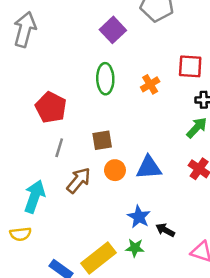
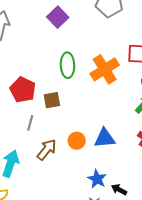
purple square: (113, 30) -> (58, 17), moved
orange cross: (150, 84) -> (105, 69), size x1.8
brown square: (102, 140) -> (52, 100), moved

